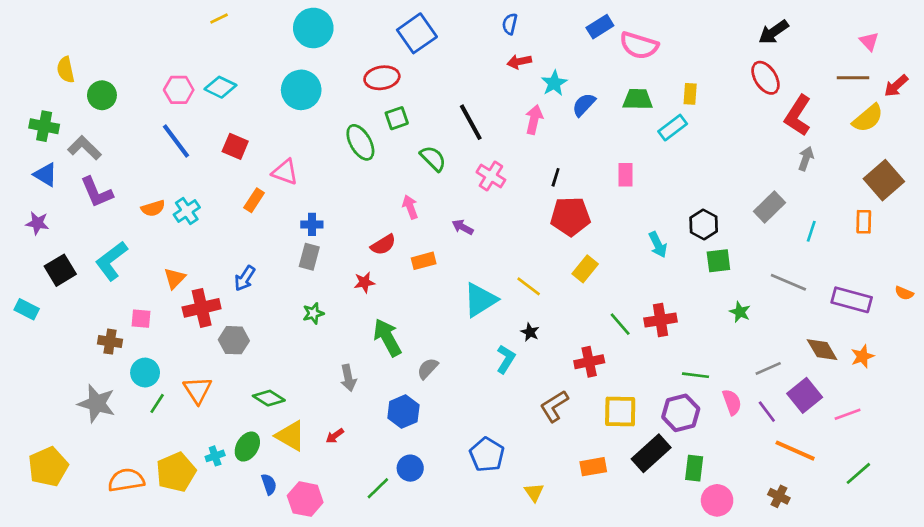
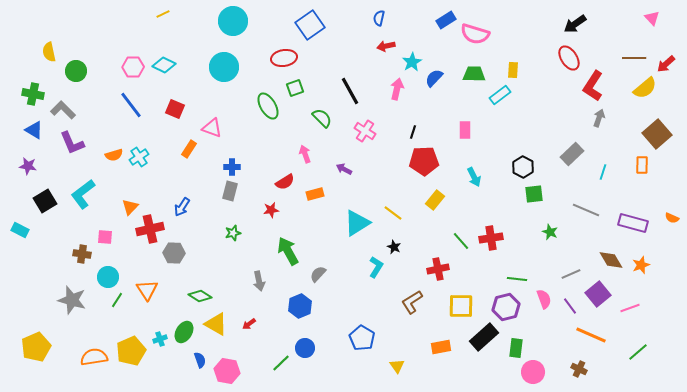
pink triangle: (869, 41) -> (652, 18), moved
cyan arrow: (658, 245) -> (474, 177), moved

